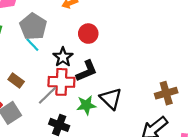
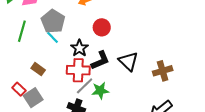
brown cross: (166, 93) -> (163, 71), moved
gray line: (47, 95) -> (85, 86), moved
black triangle: (111, 99) -> (128, 61), moved

